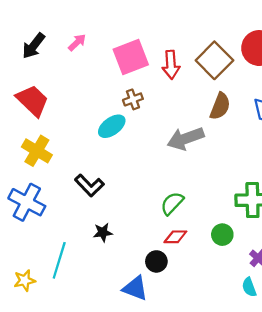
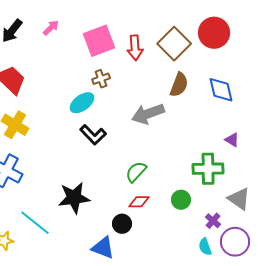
black L-shape: (89, 185) -> (93, 135), moved
black star: (103, 232) -> (74, 198), size x1.8
cyan line: (59, 260) -> (35, 223), turned -68

